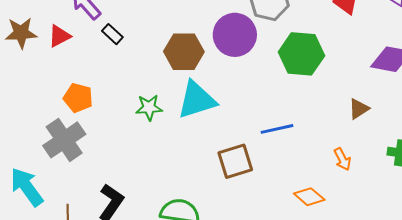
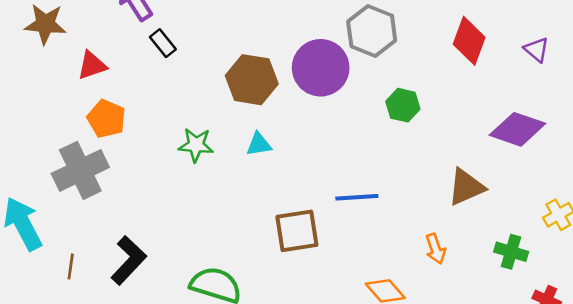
red triangle: (59, 36) -> (92, 65), moved
green hexagon: (301, 54) -> (403, 105), size x0.6
cyan triangle: (197, 100) -> (259, 144), size x0.5
brown triangle: (359, 109) -> (466, 187), size x1.4

